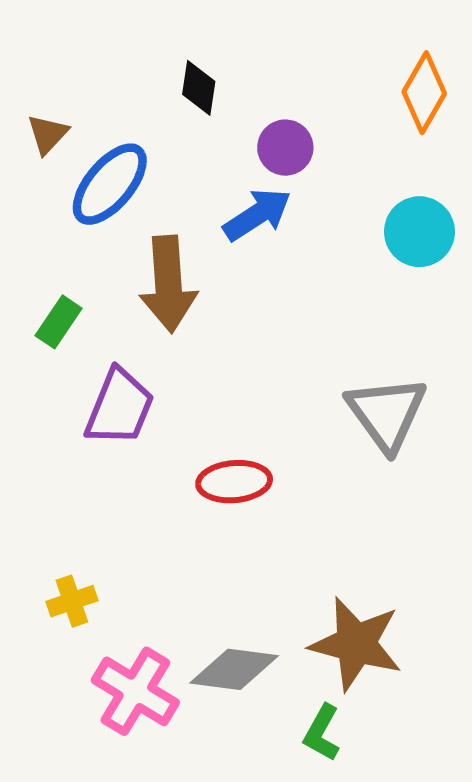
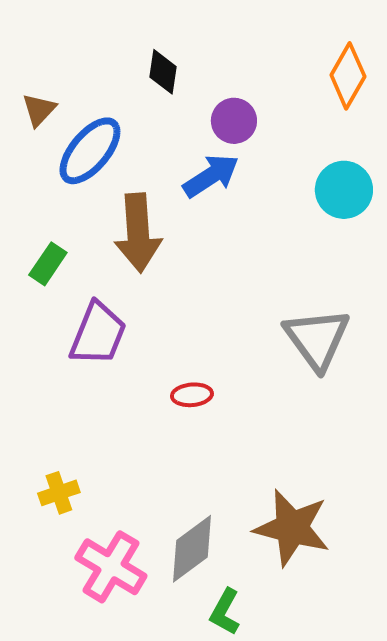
red ellipse: (234, 482) -> (192, 395), size x0.7
gray diamond: (234, 669) -> (192, 549), turned -44
green L-shape: (322, 733) -> (225, 612), moved

